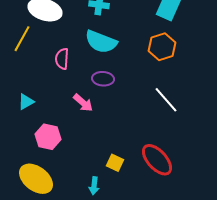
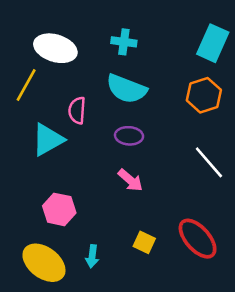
cyan triangle: (26, 102) -> (48, 140), moved, size x1.6
pink arrow: (83, 103) -> (130, 180), moved
cyan arrow: (94, 186) -> (92, 256), moved

